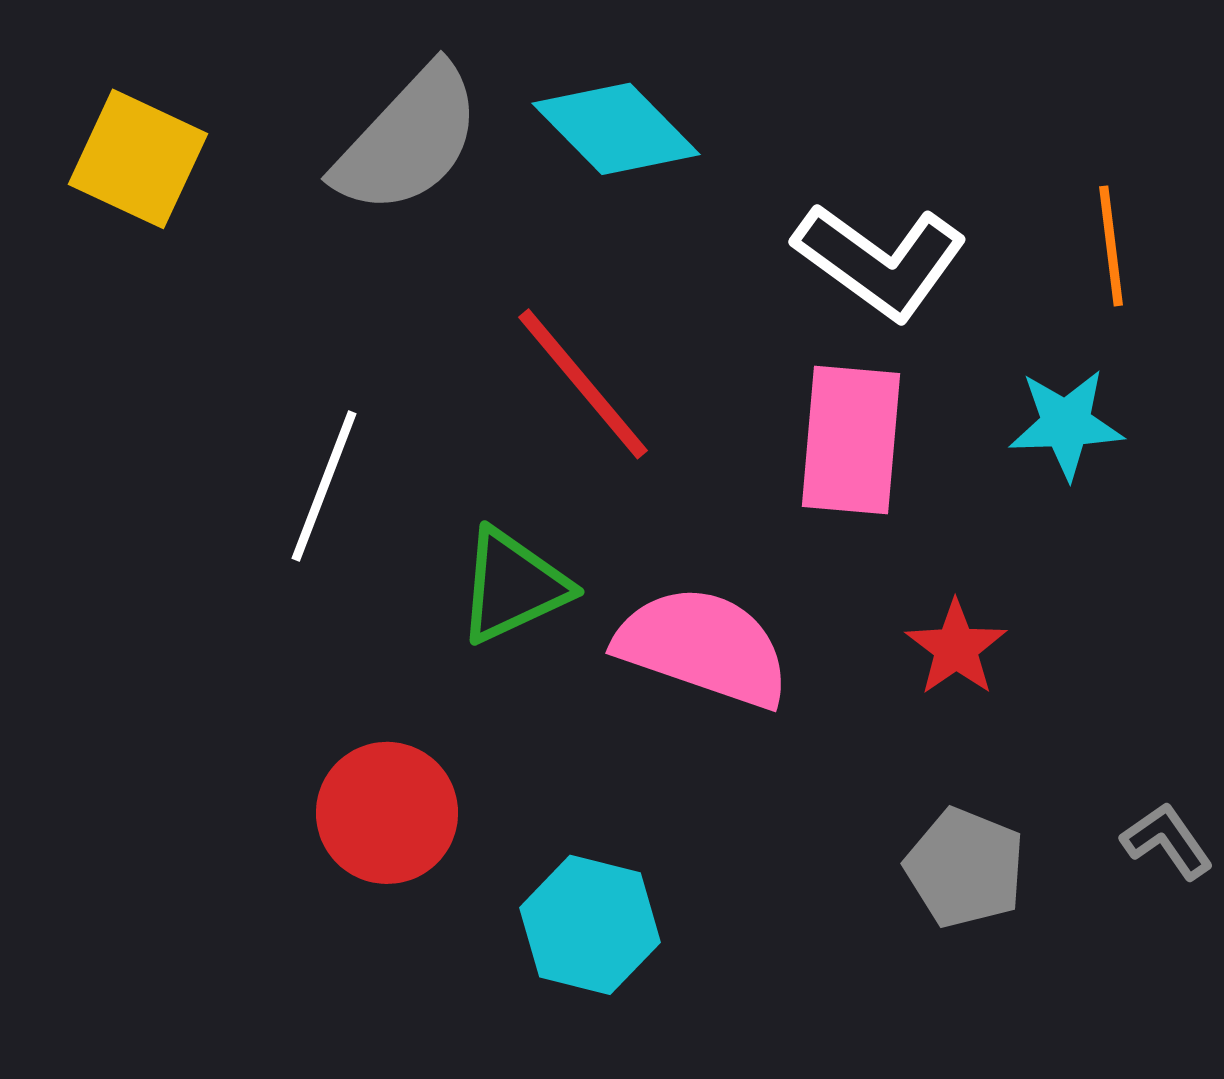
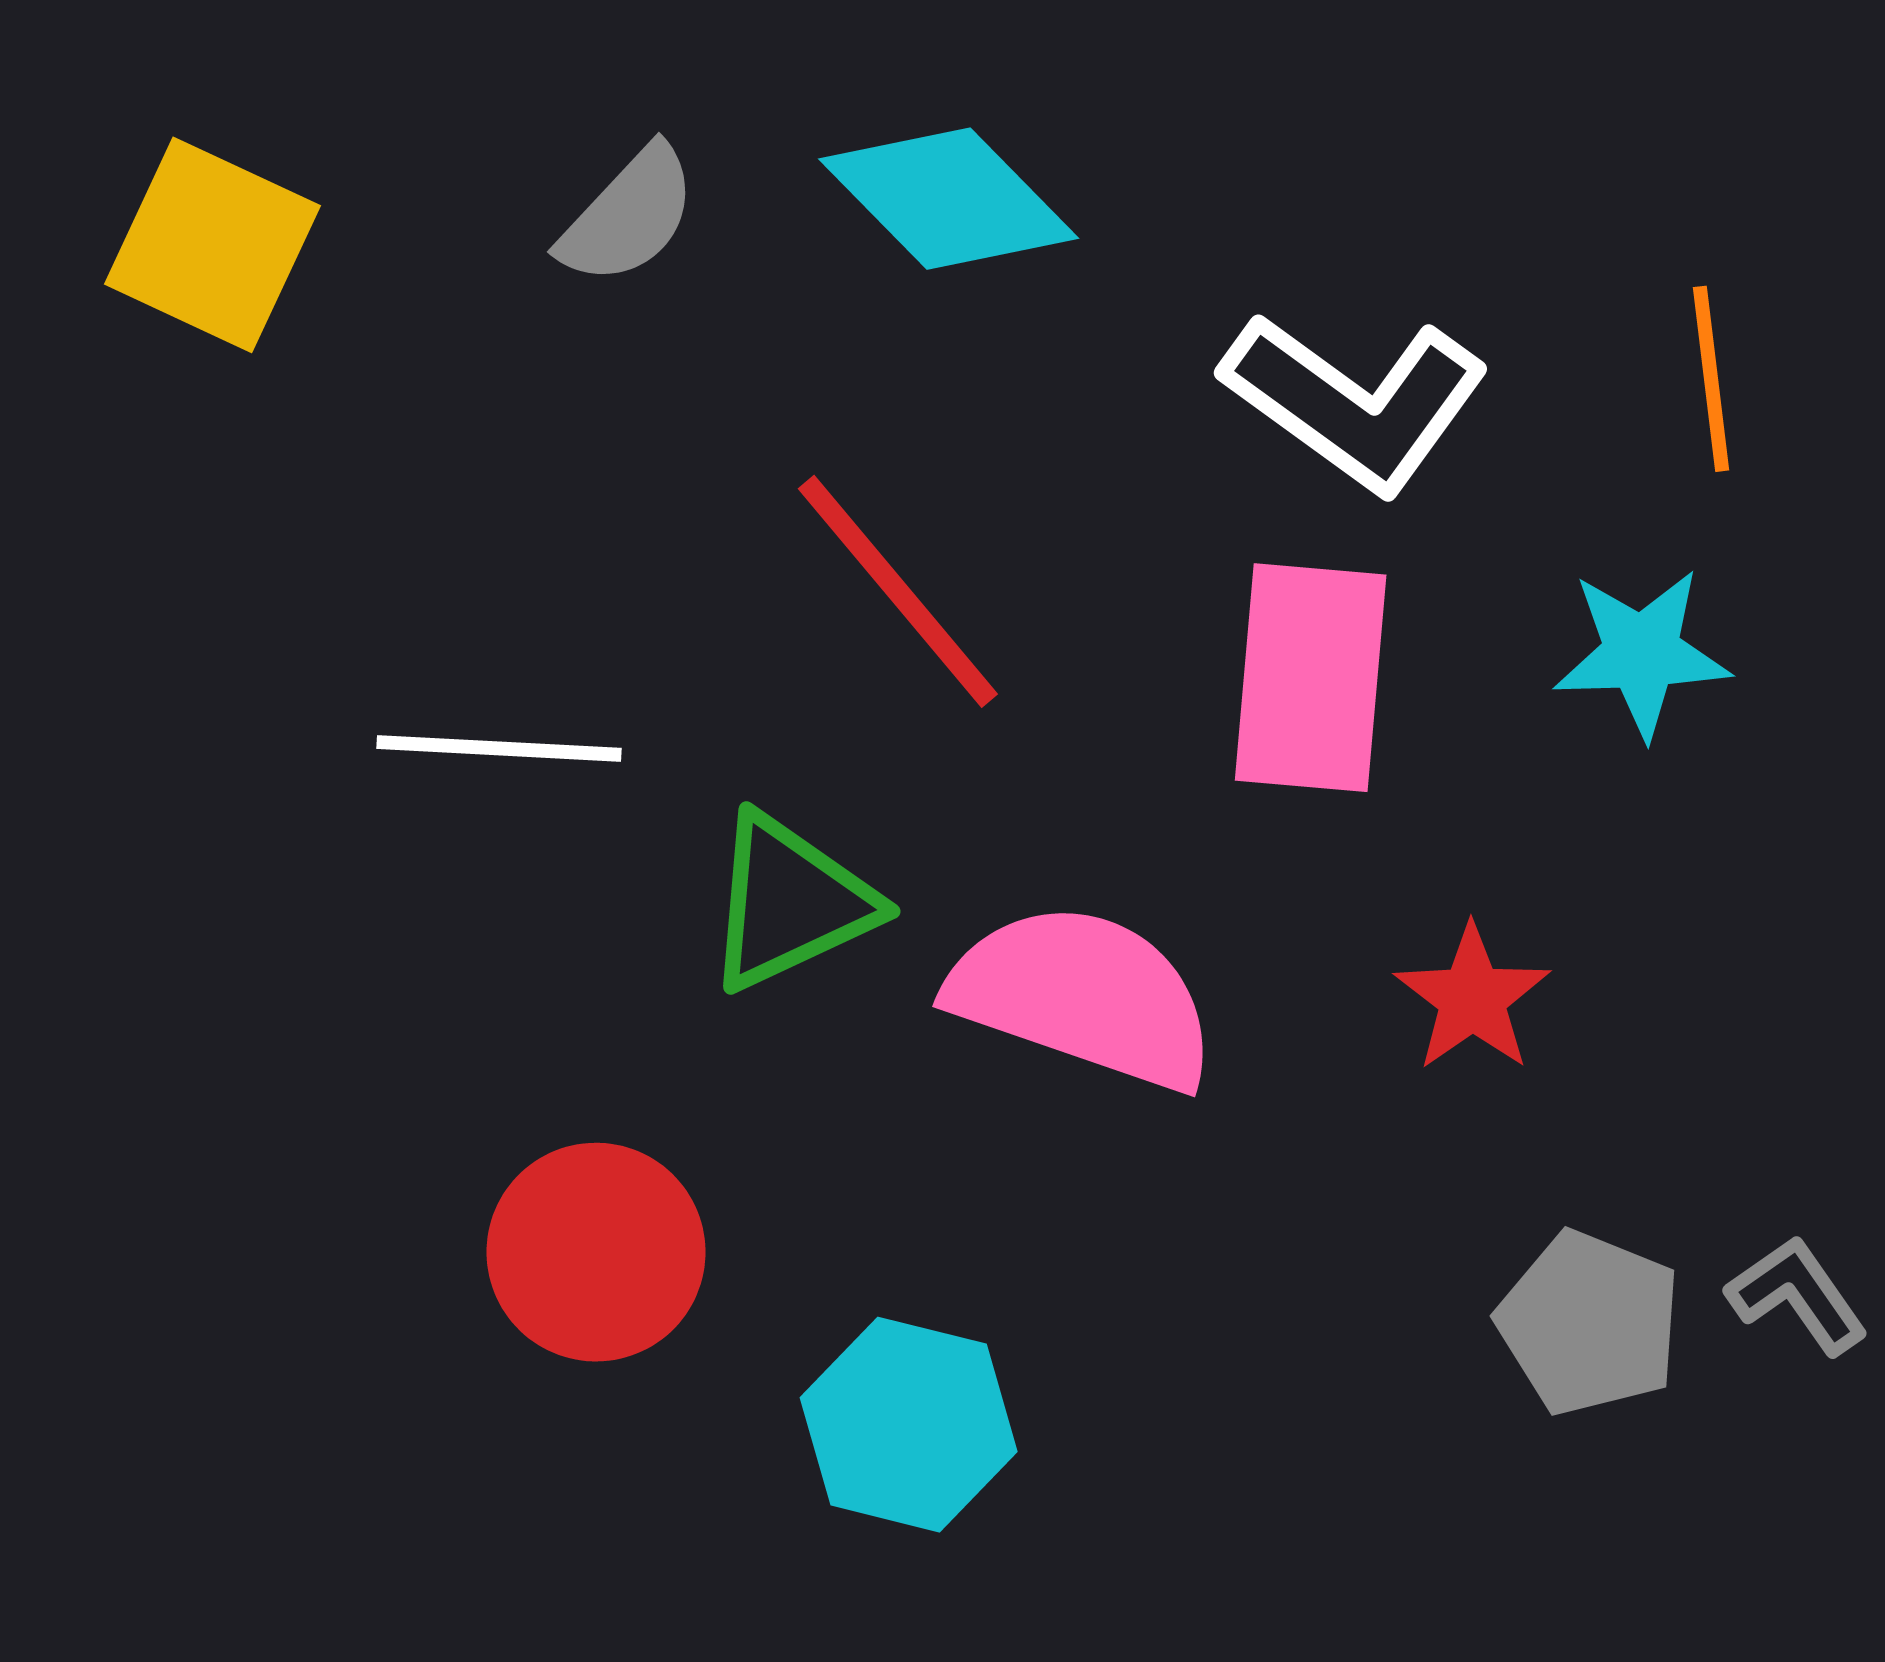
gray semicircle: (408, 140) -> (628, 216), size x0.6
white line: (324, 486) -> (499, 748), turned 72
gray pentagon: (965, 868) -> (1589, 1323), moved

